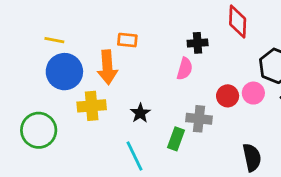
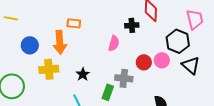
yellow line: (54, 40) -> (11, 18), moved
black cross: (198, 43) -> (132, 25), moved
blue circle: (64, 72) -> (30, 45), size x0.7

